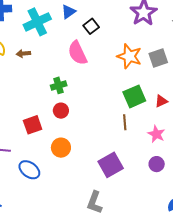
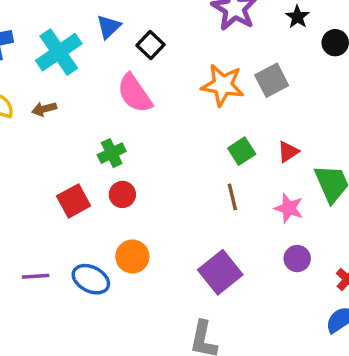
green square: (134, 96) -> (242, 151), size x0.7
red square: (33, 125) -> (74, 201), moved
blue ellipse: (29, 170) -> (91, 279), moved

